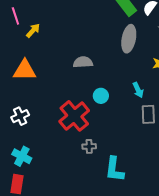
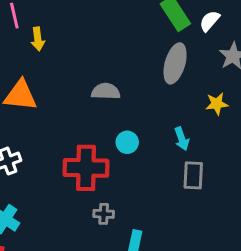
yellow arrow: (33, 31) -> (38, 39), turned 126
red cross: (74, 116) -> (86, 168), turned 36

